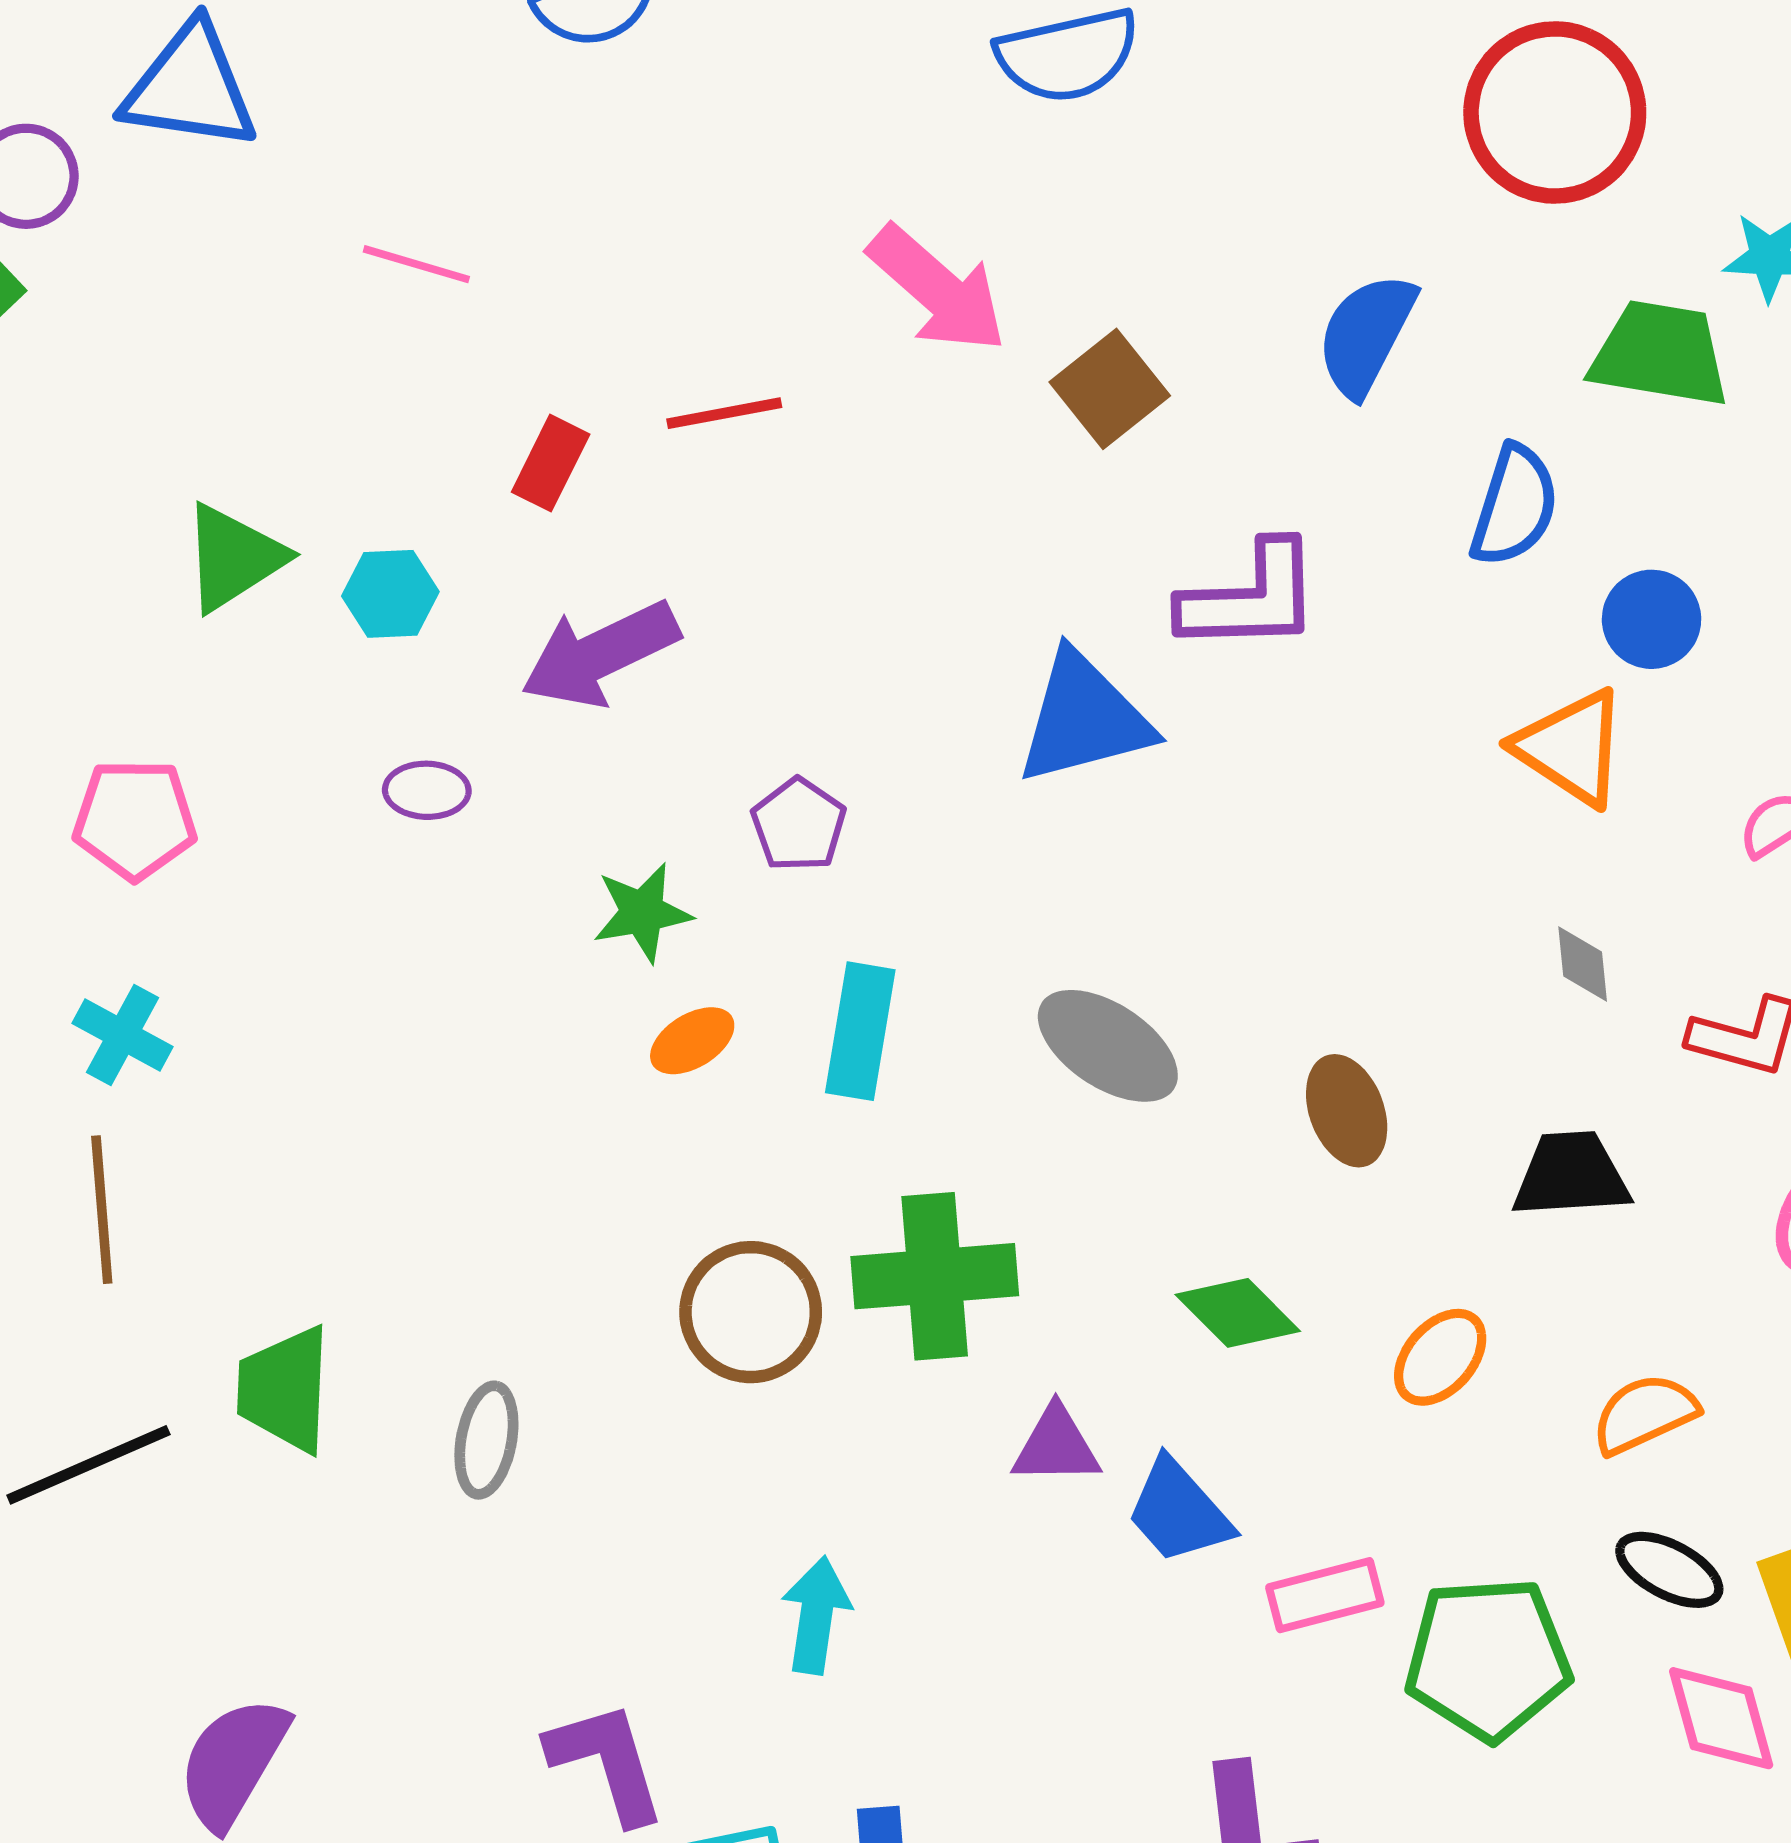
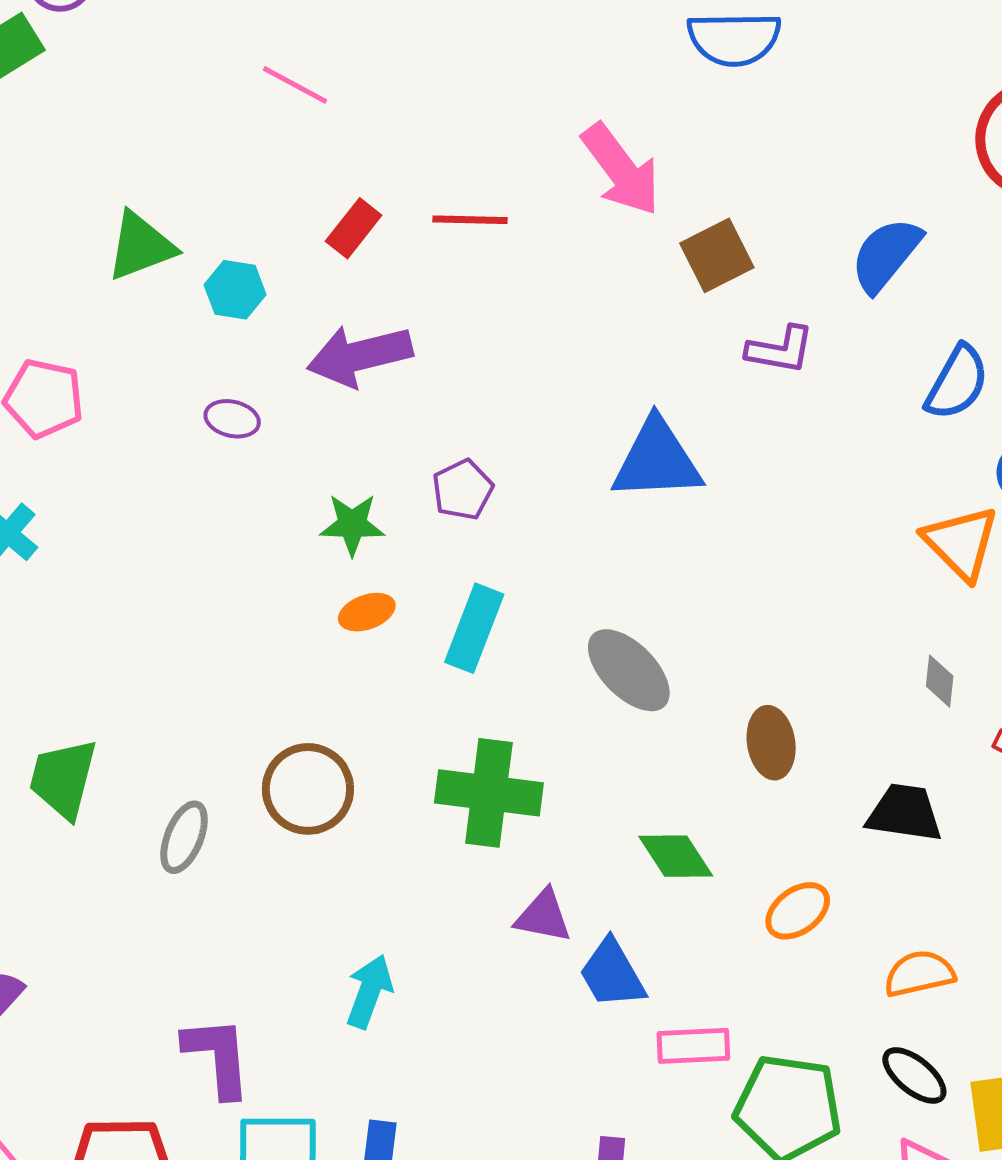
purple L-shape: (1250, 598) -> (780, 350), moved, size x0.7
brown circle: (751, 1312) -> (308, 789), moved

